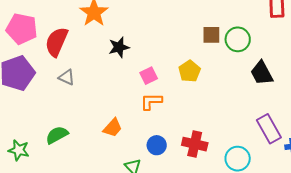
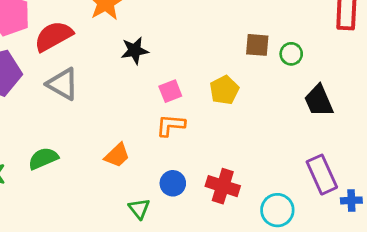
green circle: (238, 39) -> (291, 54), size x0.7
red semicircle: (57, 42) -> (53, 36), turned 32
gray triangle: (67, 77) -> (63, 84), size x1.5

